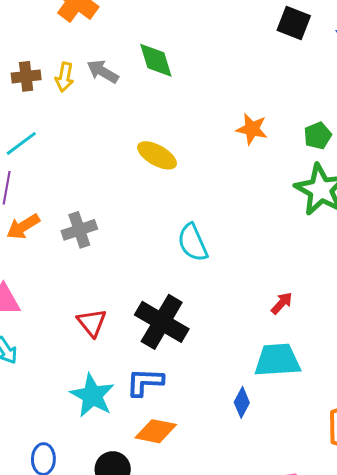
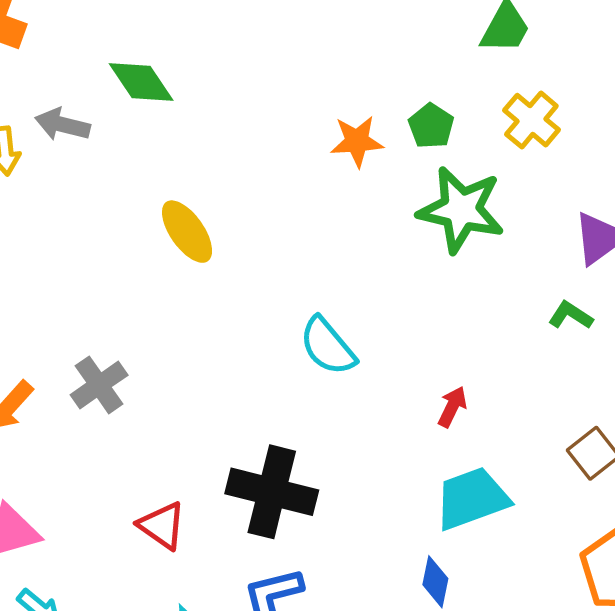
orange star: (252, 129) -> (357, 141), moved
yellow ellipse: (157, 155) -> (187, 232), turned 42
cyan semicircle: (193, 243) -> (328, 346), moved

